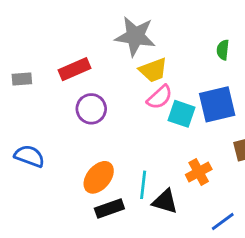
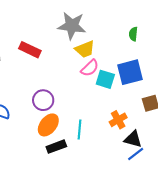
red rectangle: (75, 69) -> (30, 50), turned 50
purple circle: (91, 109) -> (43, 100), moved
black triangle: (165, 201) -> (133, 139), moved

